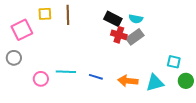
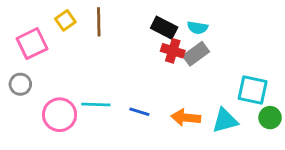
yellow square: (45, 14) -> (65, 20), turned -32
cyan square: (174, 62) -> (253, 90), size x1.5
pink circle: (41, 79) -> (60, 115), size x1.5

